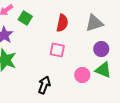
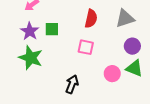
green square: (25, 18) -> (52, 29), moved, turned -32

